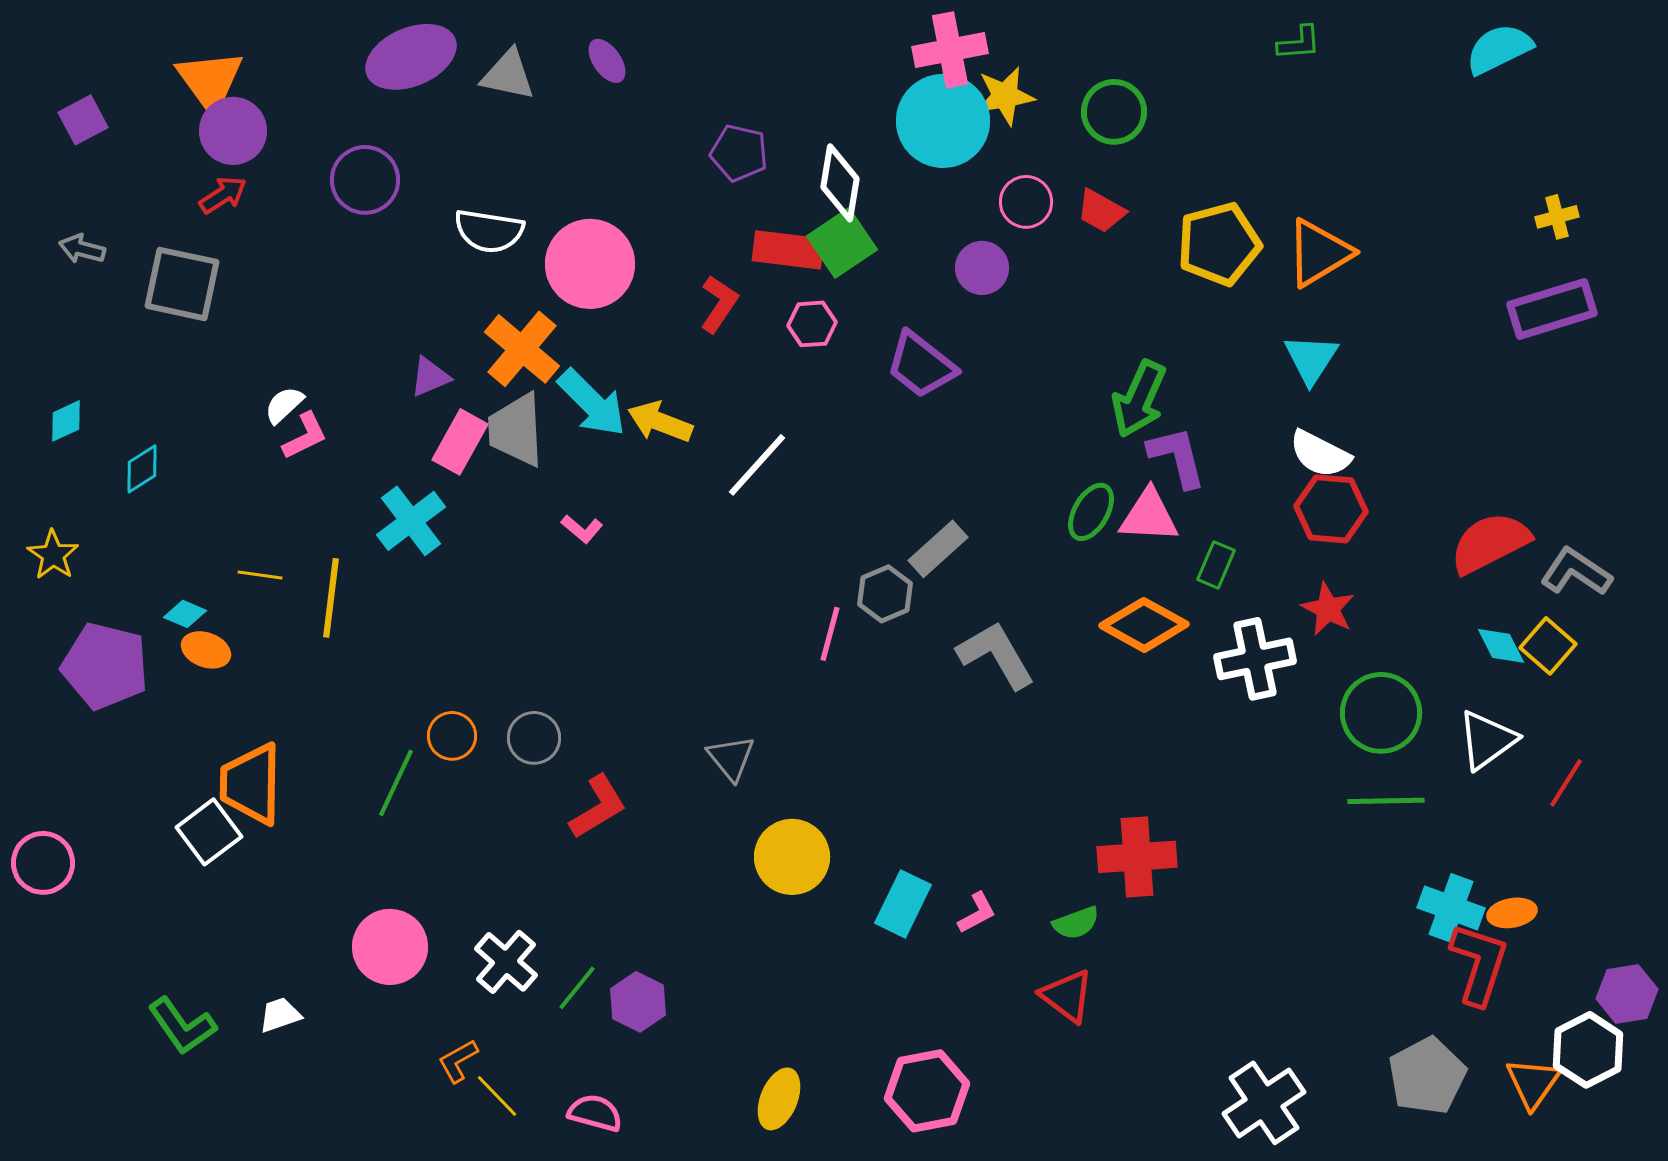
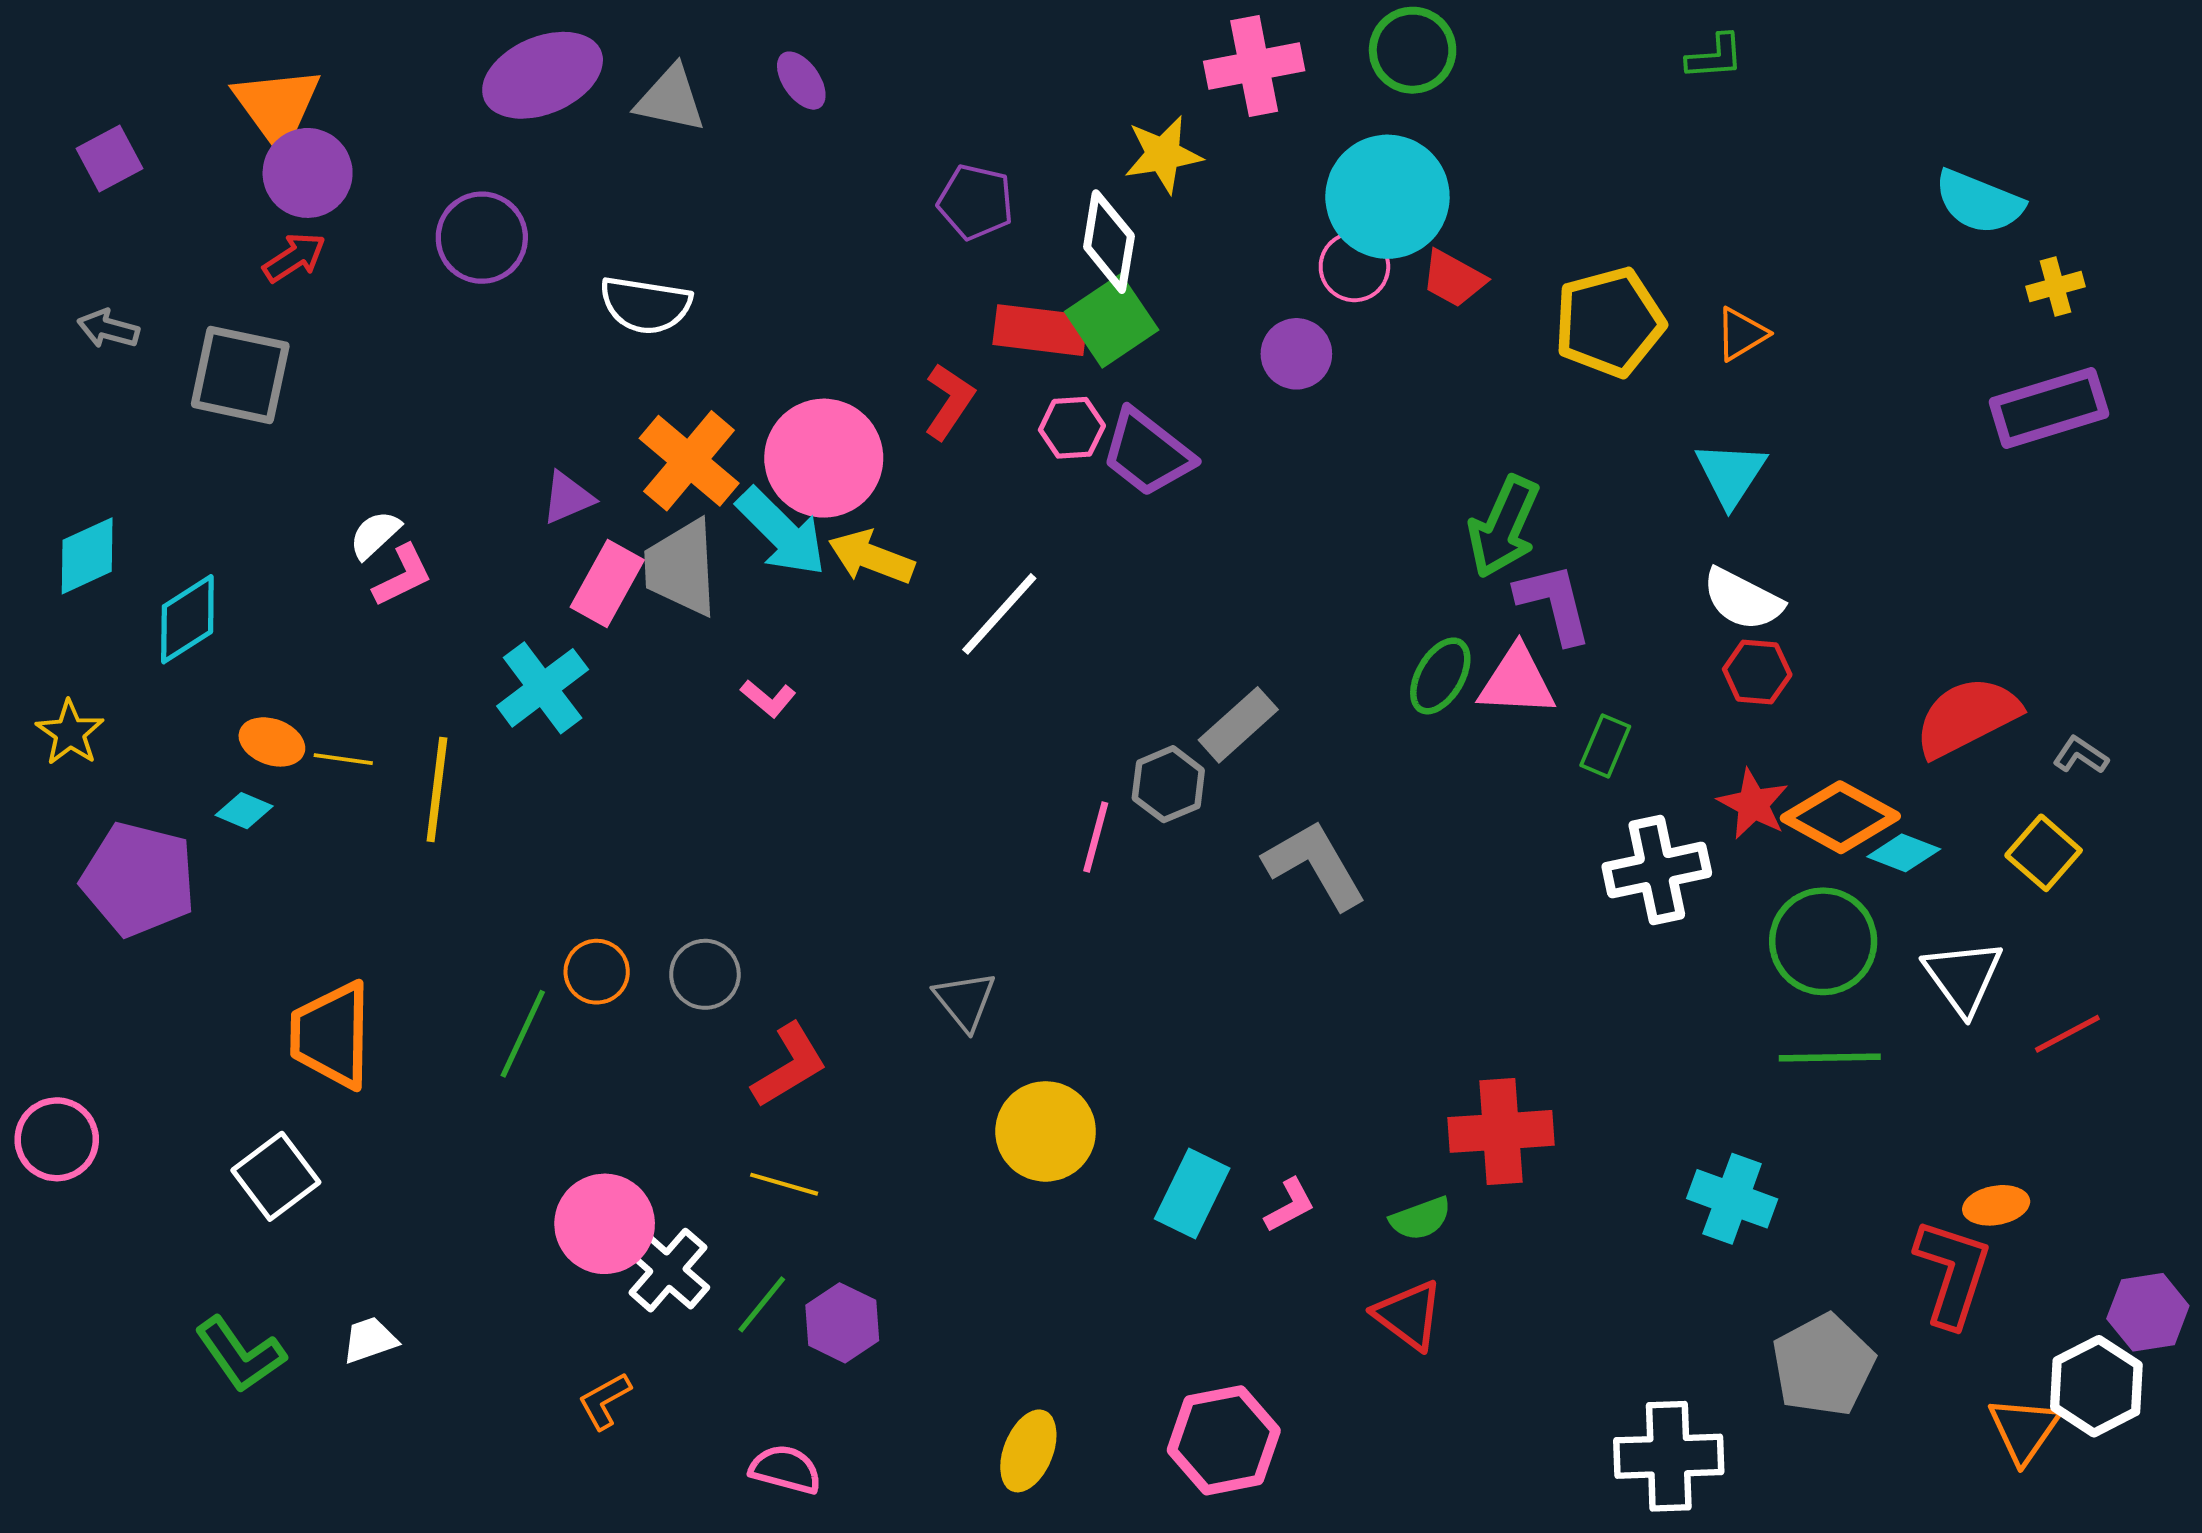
cyan semicircle: (1499, 49) -> (1979, 202), moved, turned -132
yellow star: (1005, 96) -> (1163, 154), moved
green circle: (1114, 112) -> (1413, 50), moved
cyan circle: (943, 121) -> (1387, 197), moved
orange triangle: (1319, 253) -> (1741, 334), size x0.6
pink circle: (590, 264) -> (824, 458), moved
purple trapezoid: (921, 365) -> (1147, 453), moved
cyan diamond: (66, 421) -> (87, 556), size x1.4
cyan diamond: (142, 469) -> (187, 619), size x1.4
red hexagon: (1331, 509) -> (1757, 672), size x0.7
gray L-shape: (1576, 572) -> (2081, 755), size x0.6
orange diamond: (1144, 625) -> (1840, 817), moved
cyan diamond: (1501, 646) -> (1904, 853), moved, turned -42
orange ellipse: (206, 650) -> (272, 742), moved
white triangle: (1487, 740) -> (1963, 977), turned -30
red line: (1566, 783) -> (2067, 1034), turned 30
white square: (209, 832) -> (276, 1176), moved
cyan cross: (1451, 908) -> (1732, 1199), moved
pink circle: (390, 947) -> (605, 1224), moved
gray pentagon: (1427, 1076) -> (1823, 1365), moved
yellow line: (497, 1096) -> (784, 1184), moved, turned -30
white cross: (1264, 1103) -> (1669, 1456), turned 32

